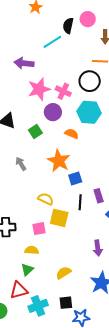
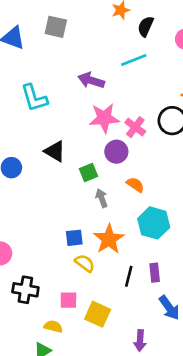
black semicircle: (68, 26) -> (146, 26), moved
cyan hexagon: (89, 112) -> (154, 223), moved
orange star: (59, 161) -> (109, 239), moved
gray arrow: (21, 164) -> (102, 198), moved
blue square: (75, 179) -> (74, 238), moved
yellow square: (59, 218) -> (98, 314), moved

